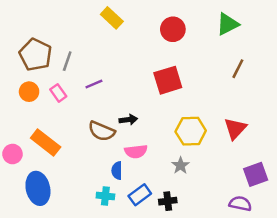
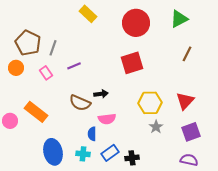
red circle: (173, 29) -> (136, 23), size x1.4
orange circle: (29, 92) -> (16, 68), moved
gray star: (181, 165) -> (156, 127), moved
purple square: (256, 174) -> (191, 132), moved
blue ellipse: (38, 188) -> (53, 152), moved

